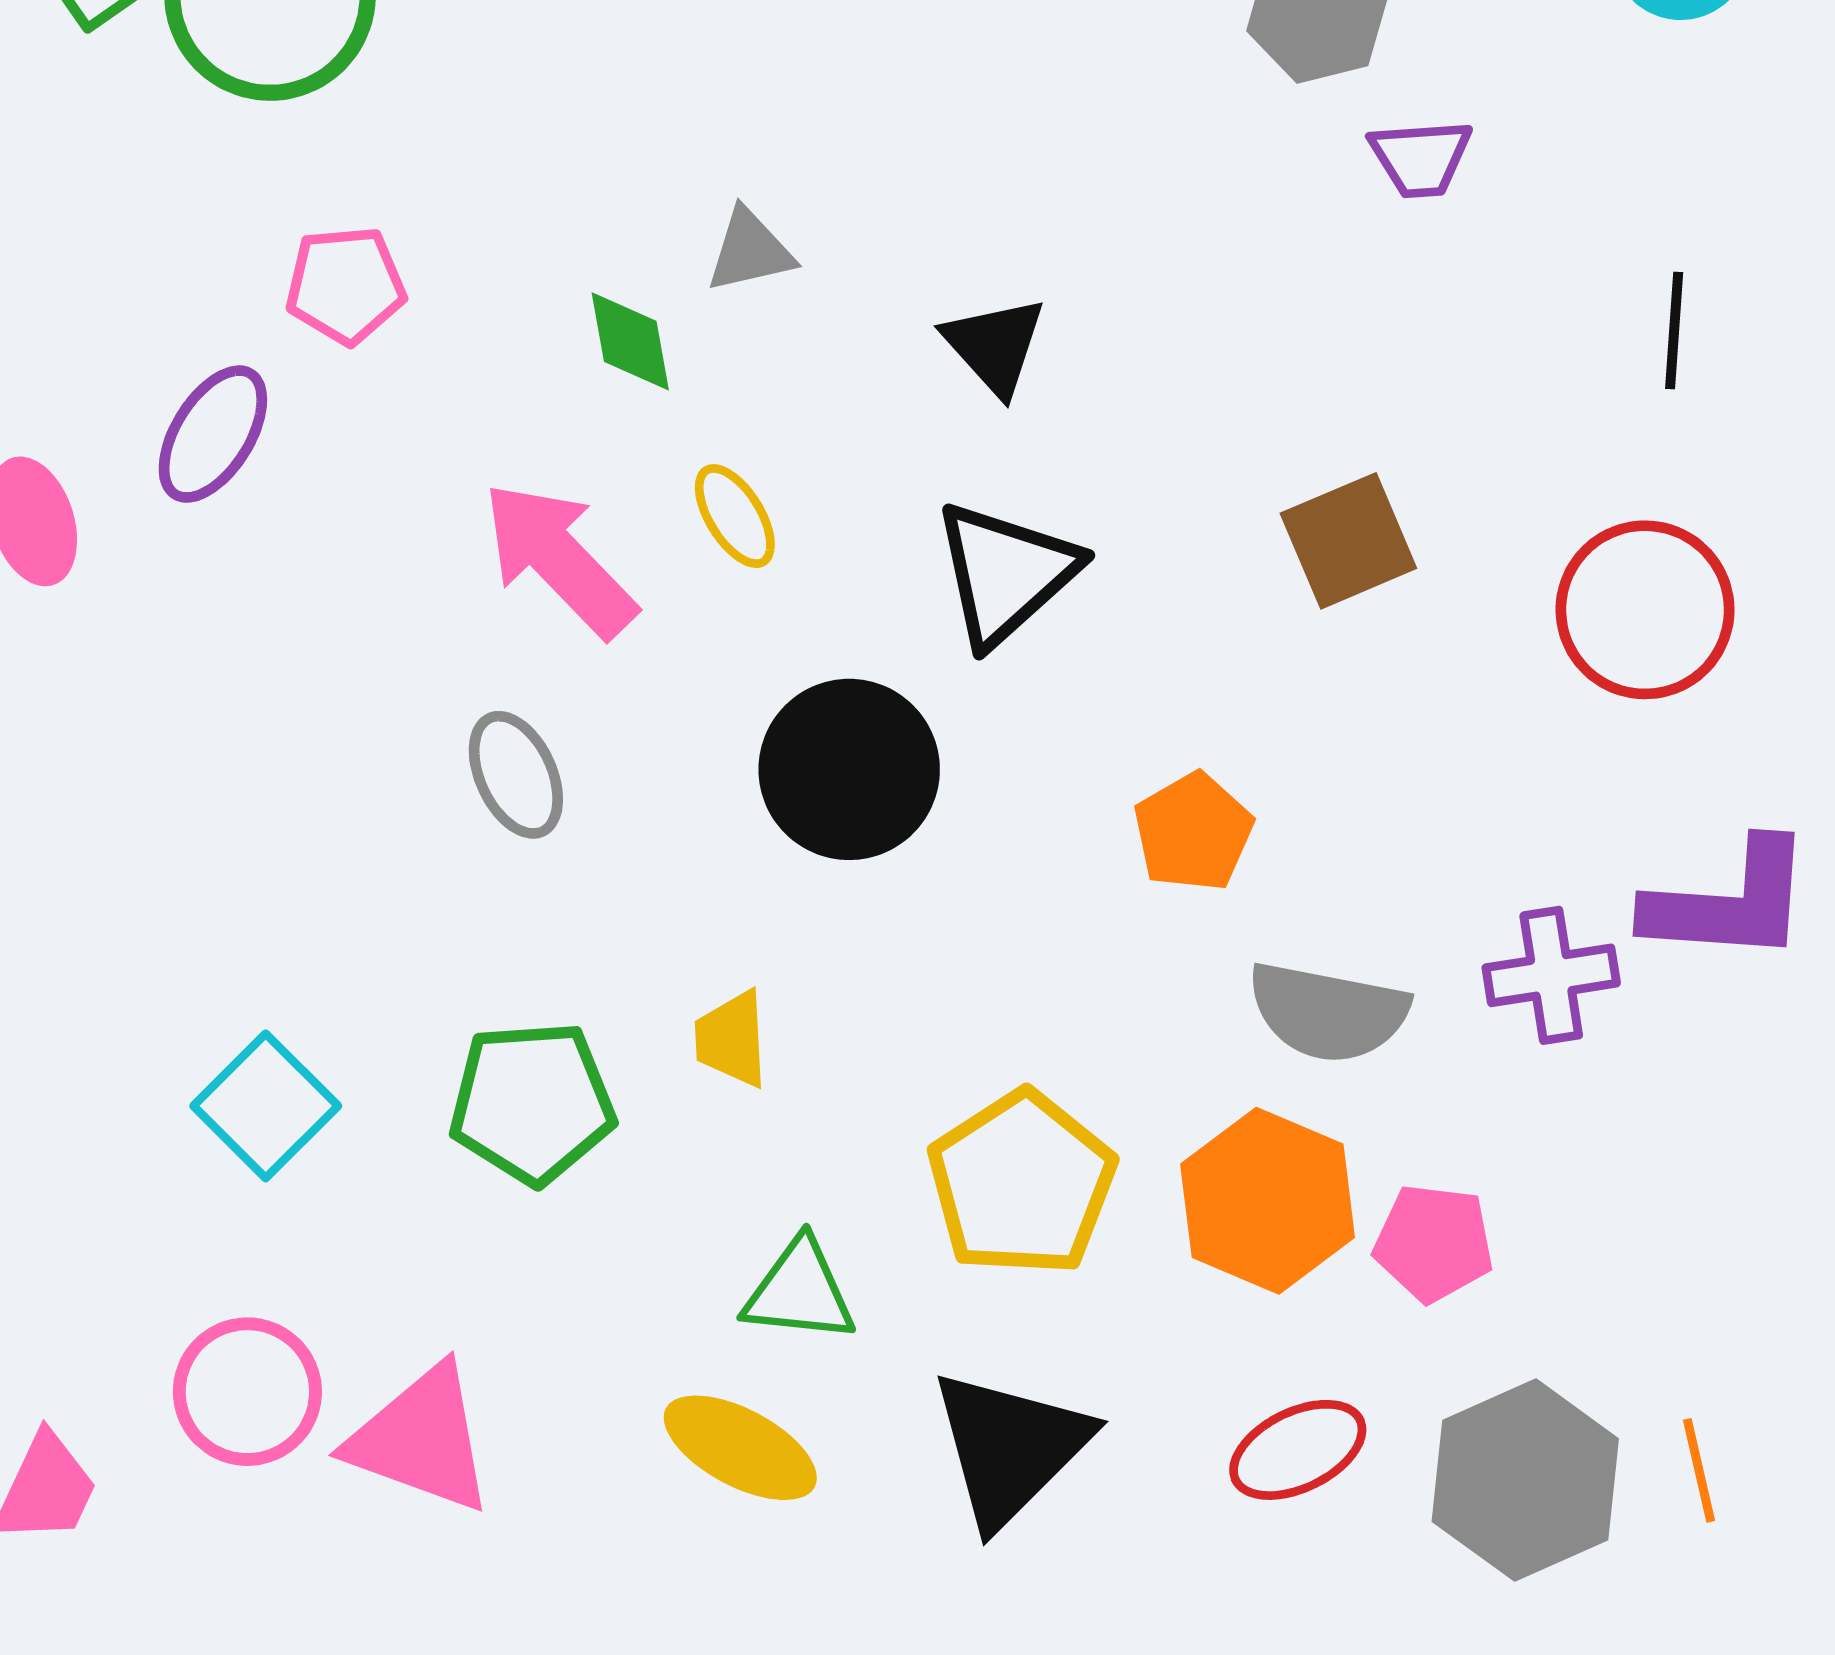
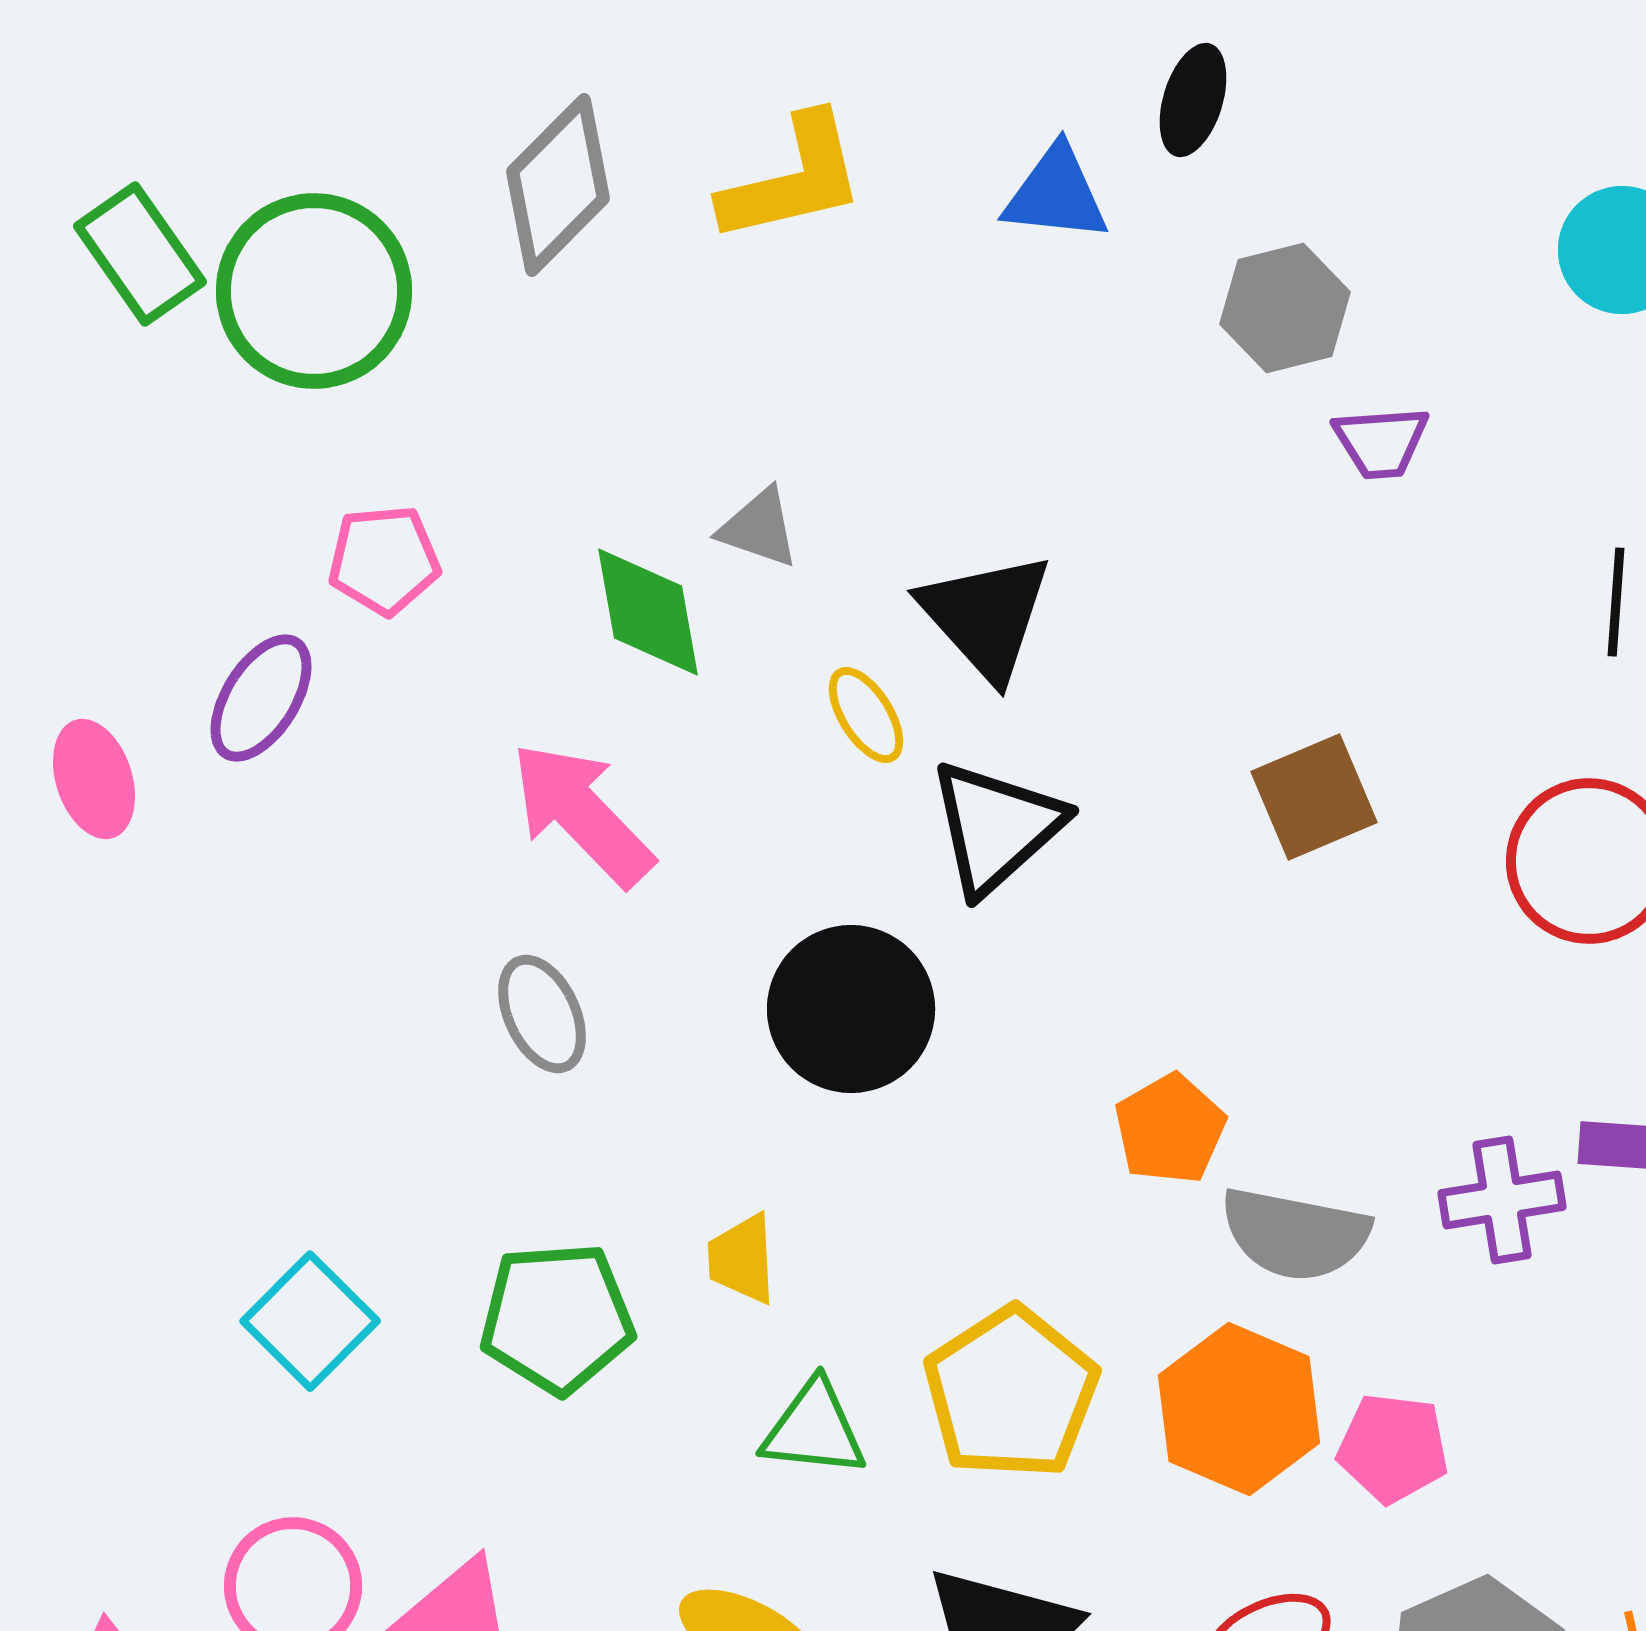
gray triangle: (750, 251) -> (759, 528), turned 32
green diamond: (630, 341) -> (648, 612), size x1.4
black triangle: (995, 346) -> (986, 616), size x1.4
yellow ellipse: (735, 516) -> (866, 715), moved
orange pentagon: (1193, 832) -> (1170, 1129), moved
green triangle: (800, 1291) -> (814, 1429), moved

